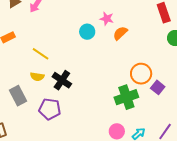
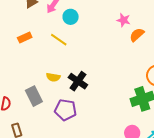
cyan circle: (87, 32) -> (71, 17), moved
yellow line: (41, 54) -> (59, 40), moved

